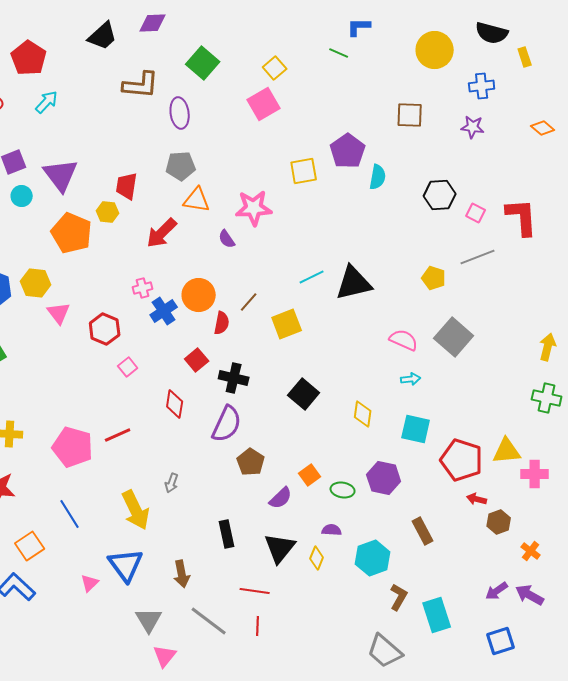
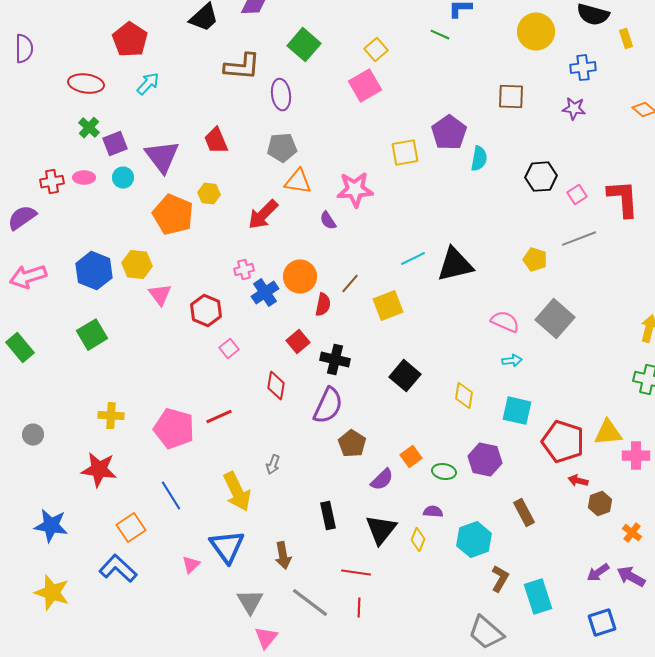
red trapezoid: (127, 186) -> (216, 141), moved, turned -32
pink square: (476, 213) -> (577, 195), turned 30

